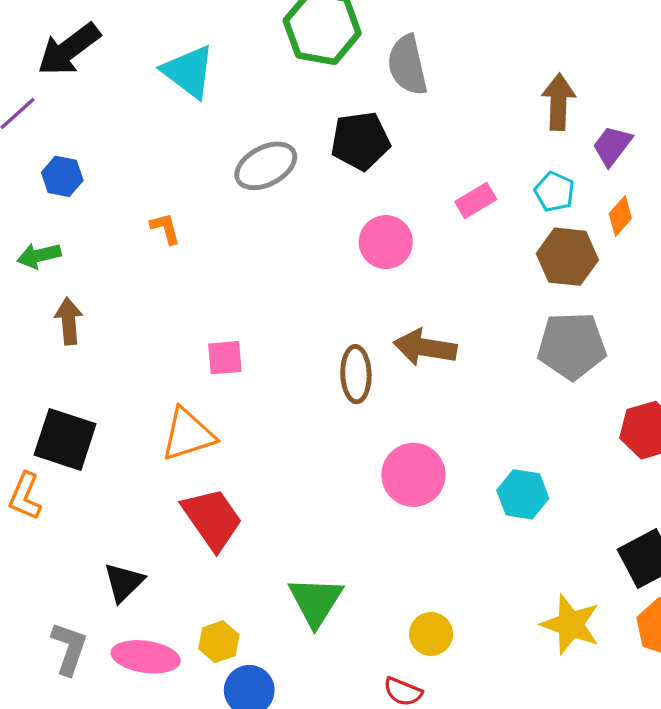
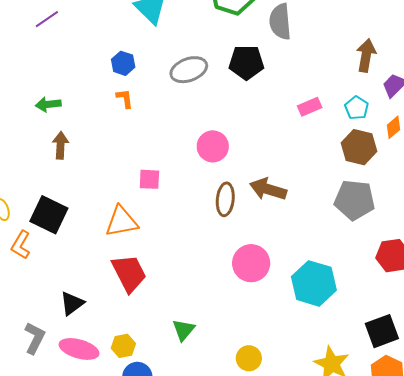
blue hexagon: (62, 176) -> (123, 63), moved
pink circle: (386, 242) -> (213, 146), moved
cyan hexagon: (523, 494) -> (314, 283), size x1.5
green triangle: (316, 601) -> (184, 330), size x0.7

